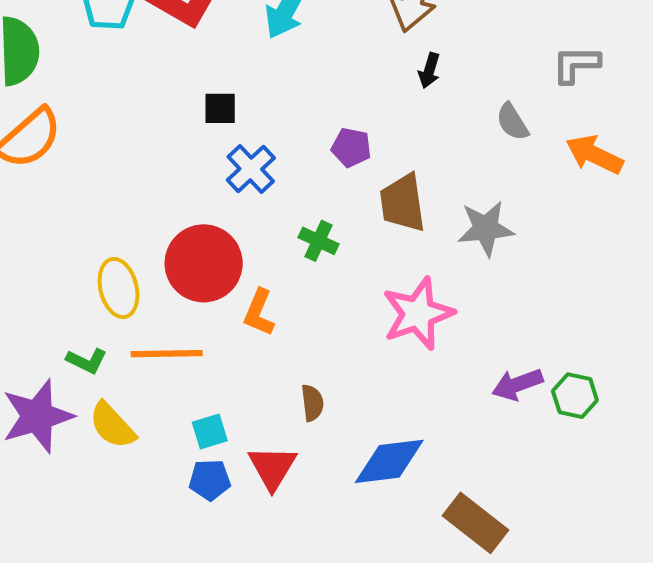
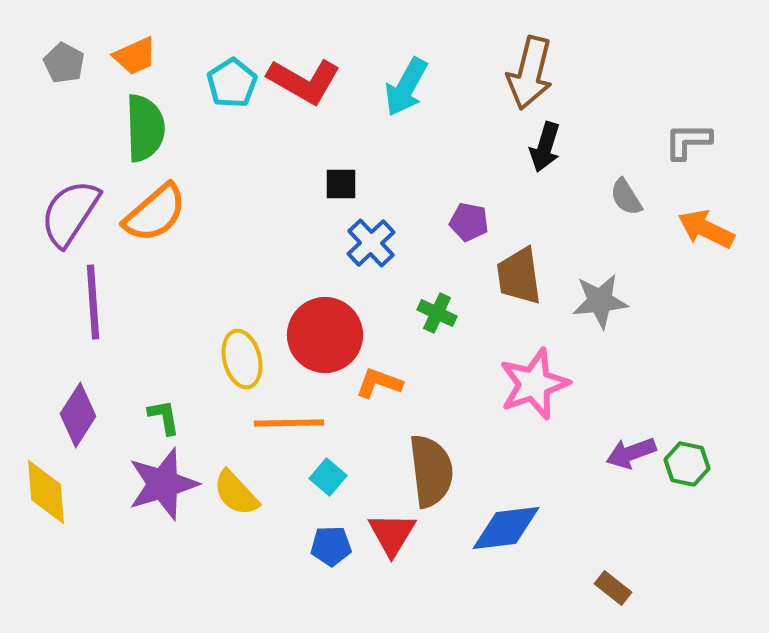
black arrow: (429, 71) -> (545, 147), size x1.4
orange L-shape: (259, 313) -> (379, 383), turned 87
green L-shape: (87, 361) -> (164, 417), moved, turned -126
brown semicircle: (312, 403) -> (431, 471), size x2.0
cyan square: (210, 432) -> (328, 477), moved, turned -33
brown rectangle: (475, 523) -> (613, 588), moved, size x0.6

